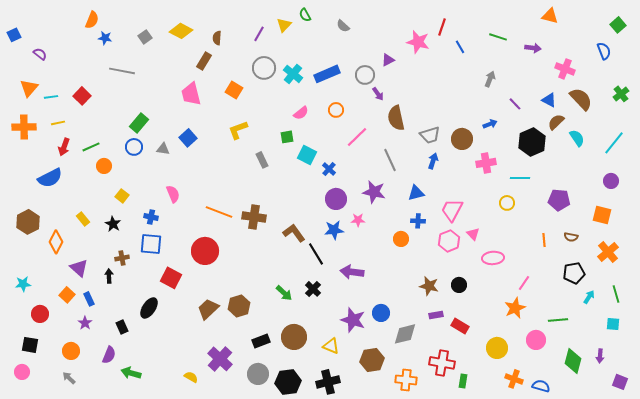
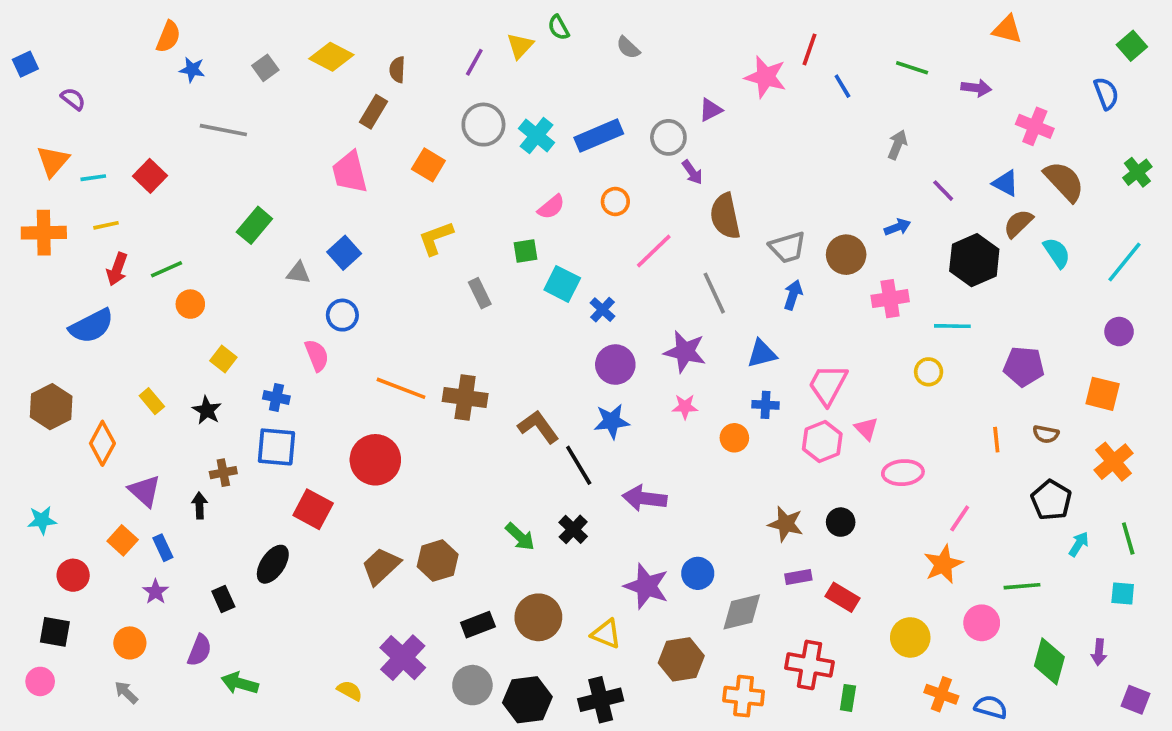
blue circle: (134, 147) -> (342, 315), moved
pink star: (358, 220) -> (685, 407), moved
black pentagon: (574, 273) -> (1051, 500), turned -30

